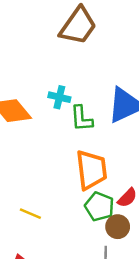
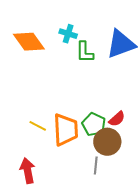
orange trapezoid: (91, 170) -> (66, 130), moved
brown circle: (118, 227) -> (107, 142), size x1.4

